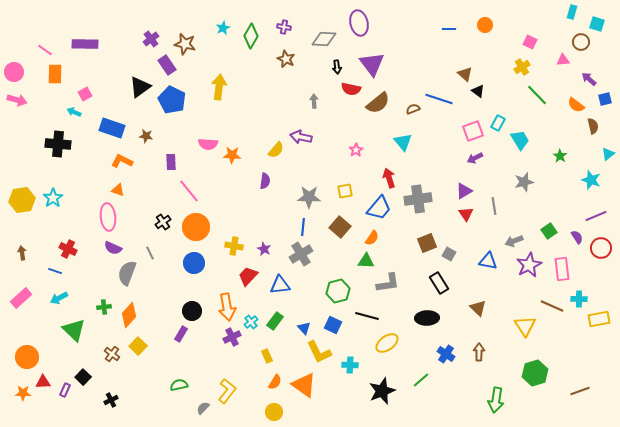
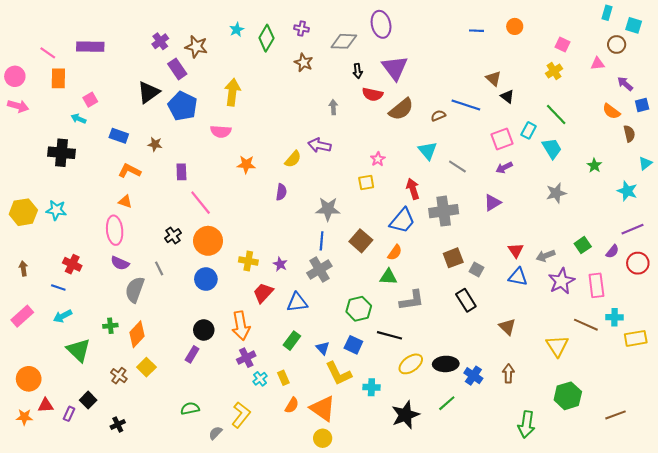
green line: (537, 95) -> (556, 115), moved
blue rectangle: (112, 128) -> (119, 136), size x0.7
pink semicircle: (208, 144) -> (221, 132), moved
yellow square: (345, 191) -> (366, 182), moved
cyan star: (53, 198) -> (56, 210), turned -30
gray line: (494, 206) -> (457, 167), moved, turned -48
red triangle: (466, 214) -> (516, 250), moved
purple semicircle: (577, 237) -> (612, 251), turned 72
black ellipse: (427, 318) -> (446, 364), moved
cyan cross: (251, 322) -> (260, 379), moved
yellow circle: (274, 412) -> (323, 438), moved

